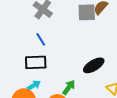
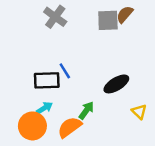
blue line: (41, 39) -> (65, 71), moved

